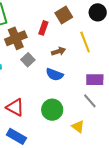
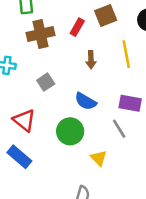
brown arrow: (58, 51) -> (91, 60), turned 96
gray square: (28, 60) -> (46, 82), moved
blue semicircle: (55, 75) -> (86, 101), moved

